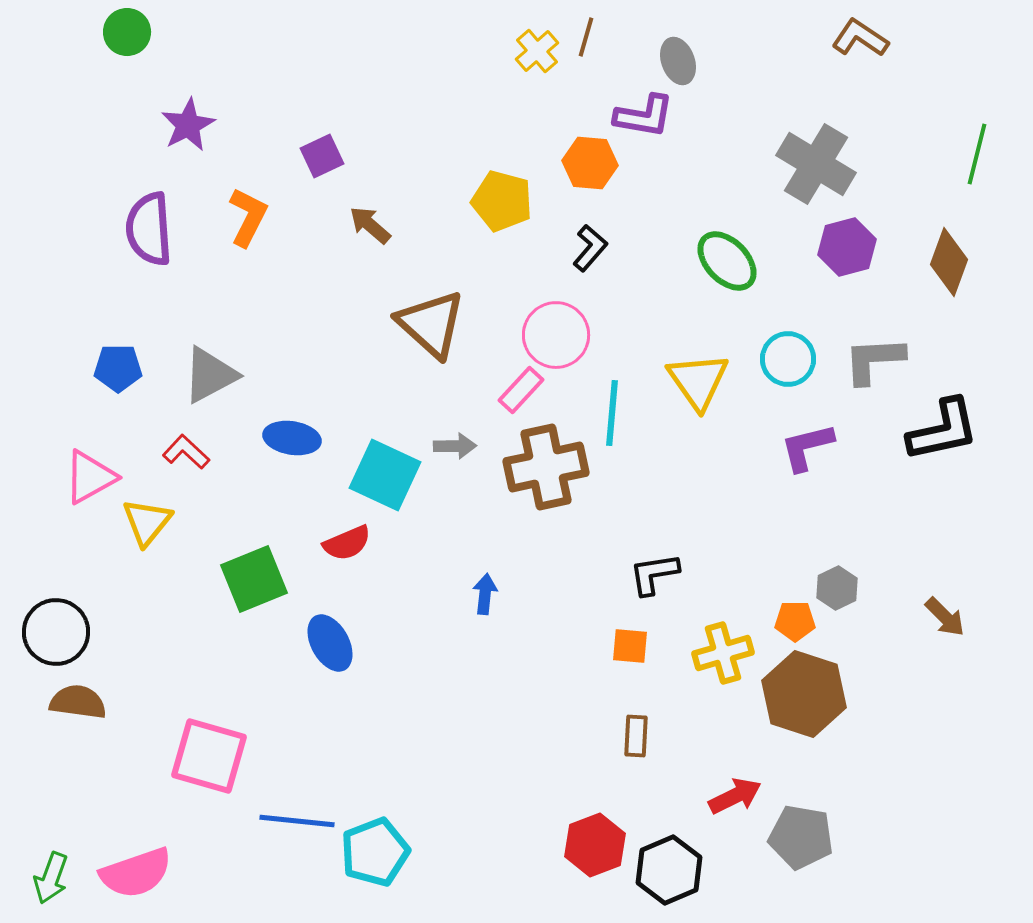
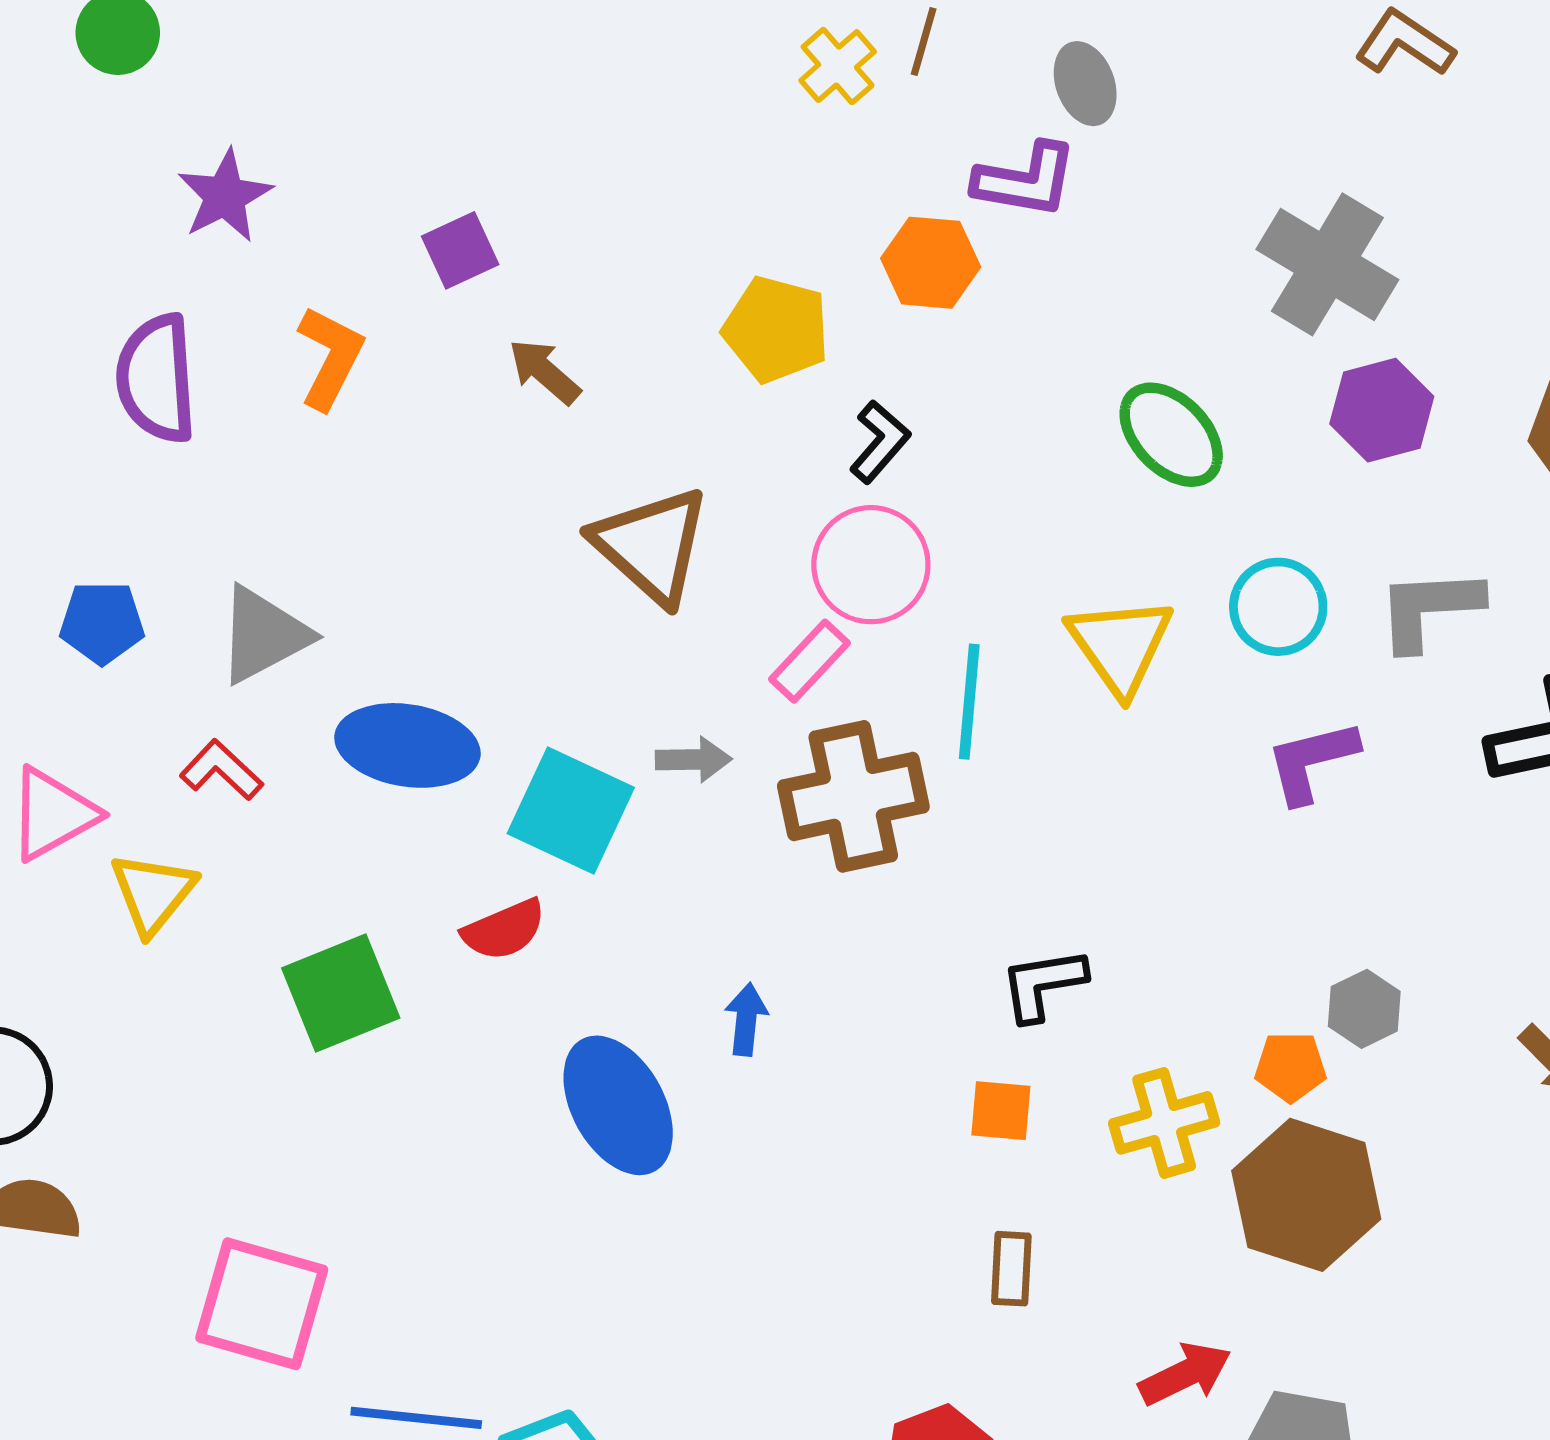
black L-shape: (590, 248) -> (880, 442), moved
blue ellipse: (292, 438) -> (407, 745), size x1.4
blue ellipse: (330, 643) -> (618, 1105), moved, size x1.4

